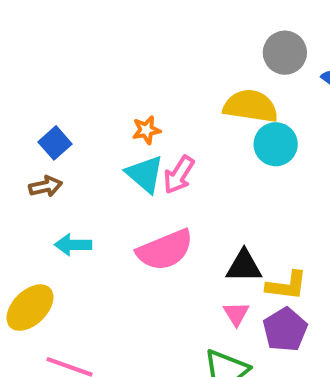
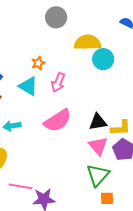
gray circle: (285, 53) -> (56, 17), moved
cyan triangle: (145, 174) -> (28, 86), moved
pink triangle: (236, 314) -> (98, 146), size x1.5

